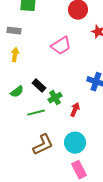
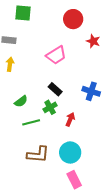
black rectangle: (39, 86) -> (55, 89), moved
green semicircle: (17, 92) -> (21, 101), moved
brown L-shape: (43, 145) -> (38, 155), turned 30

